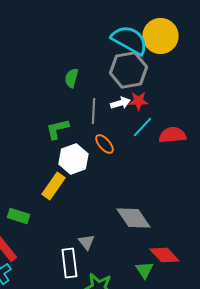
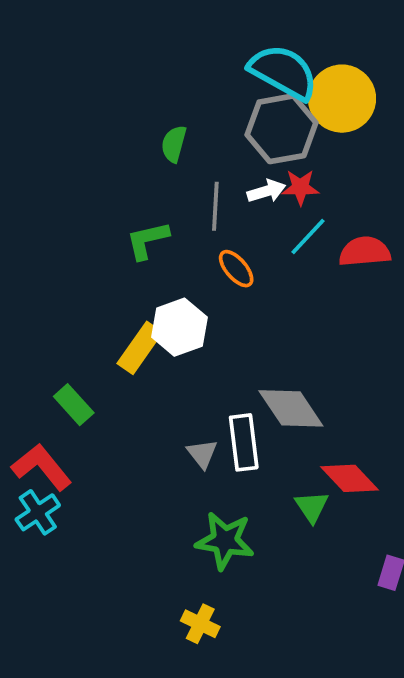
yellow circle: (160, 36) -> (342, 99), moved
white hexagon: (73, 159) -> (179, 327), moved
green rectangle: (18, 216) -> (74, 405), turned 30
white rectangle: (69, 263) -> (244, 442), moved

